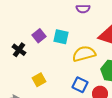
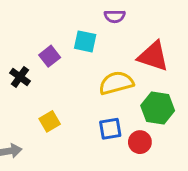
cyan square: (61, 37) -> (85, 41), moved
blue square: (80, 85) -> (110, 129), turned -35

